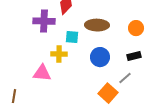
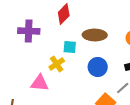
purple cross: (44, 21) -> (29, 31), moved
yellow cross: (59, 54) -> (57, 64), turned -35

